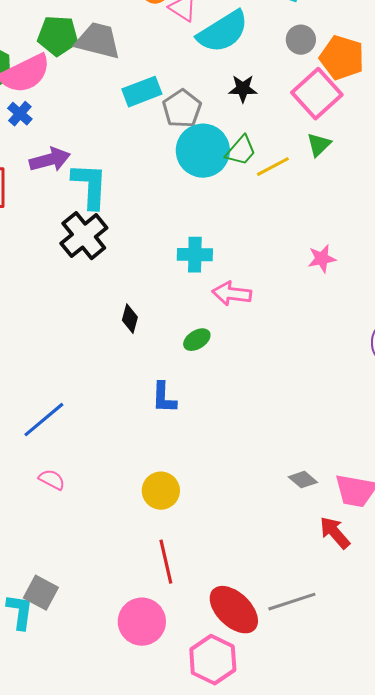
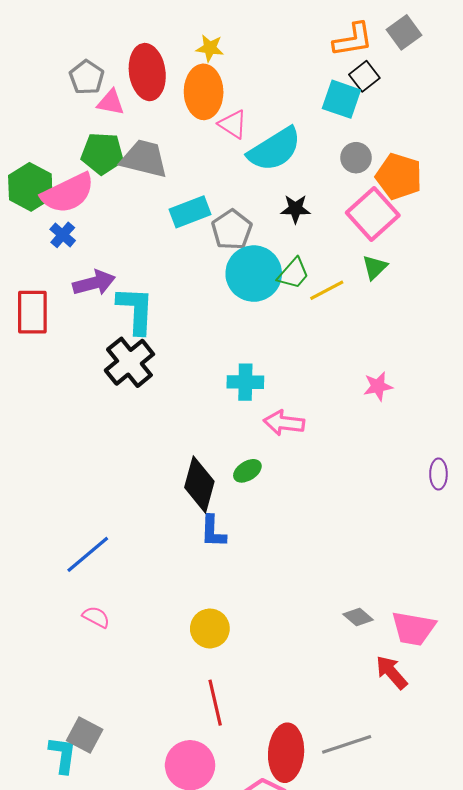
black diamond: (130, 319) -> (199, 484), moved, size x1.8
red ellipse: (234, 610) -> (286, 753), turned 50

